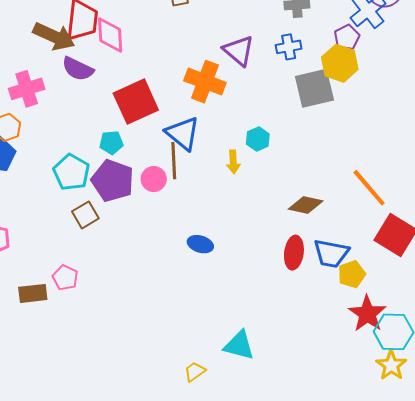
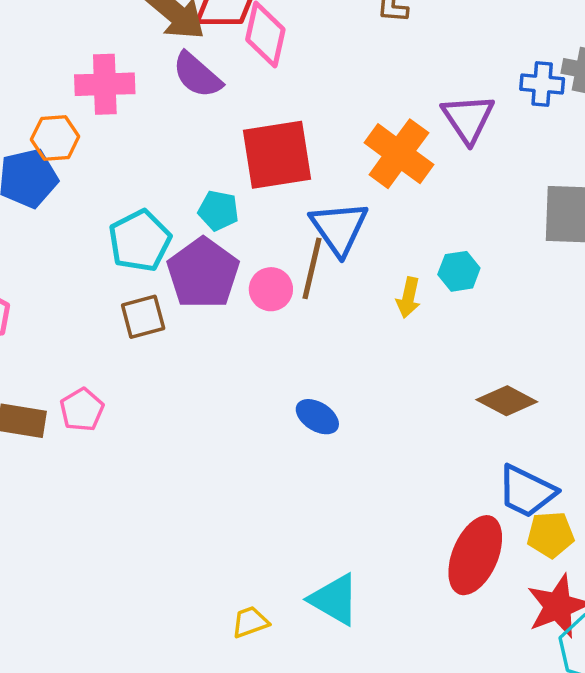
blue cross: (289, 47) -> (542, 84), moved
red ellipse: (294, 253) -> (475, 555), moved, size x1.4

